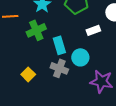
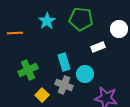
green cross: (36, 30) -> (28, 70), moved
yellow square: (28, 74) -> (42, 95), moved

